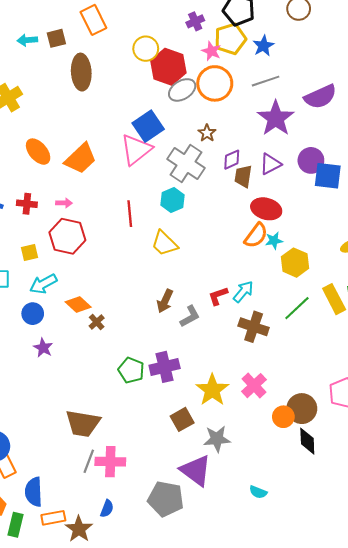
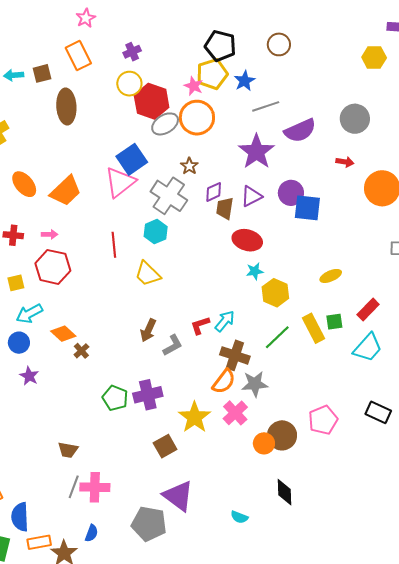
purple cross: (195, 21) -> (132, 52), moved
gray line: (266, 81) -> (266, 106), moved
orange semicircle: (256, 235) -> (224, 381), moved
brown trapezoid: (83, 423) -> (68, 450), size x0.6
gray star: (217, 439) -> (255, 384), moved
black diamond: (307, 441) -> (285, 492), moved

